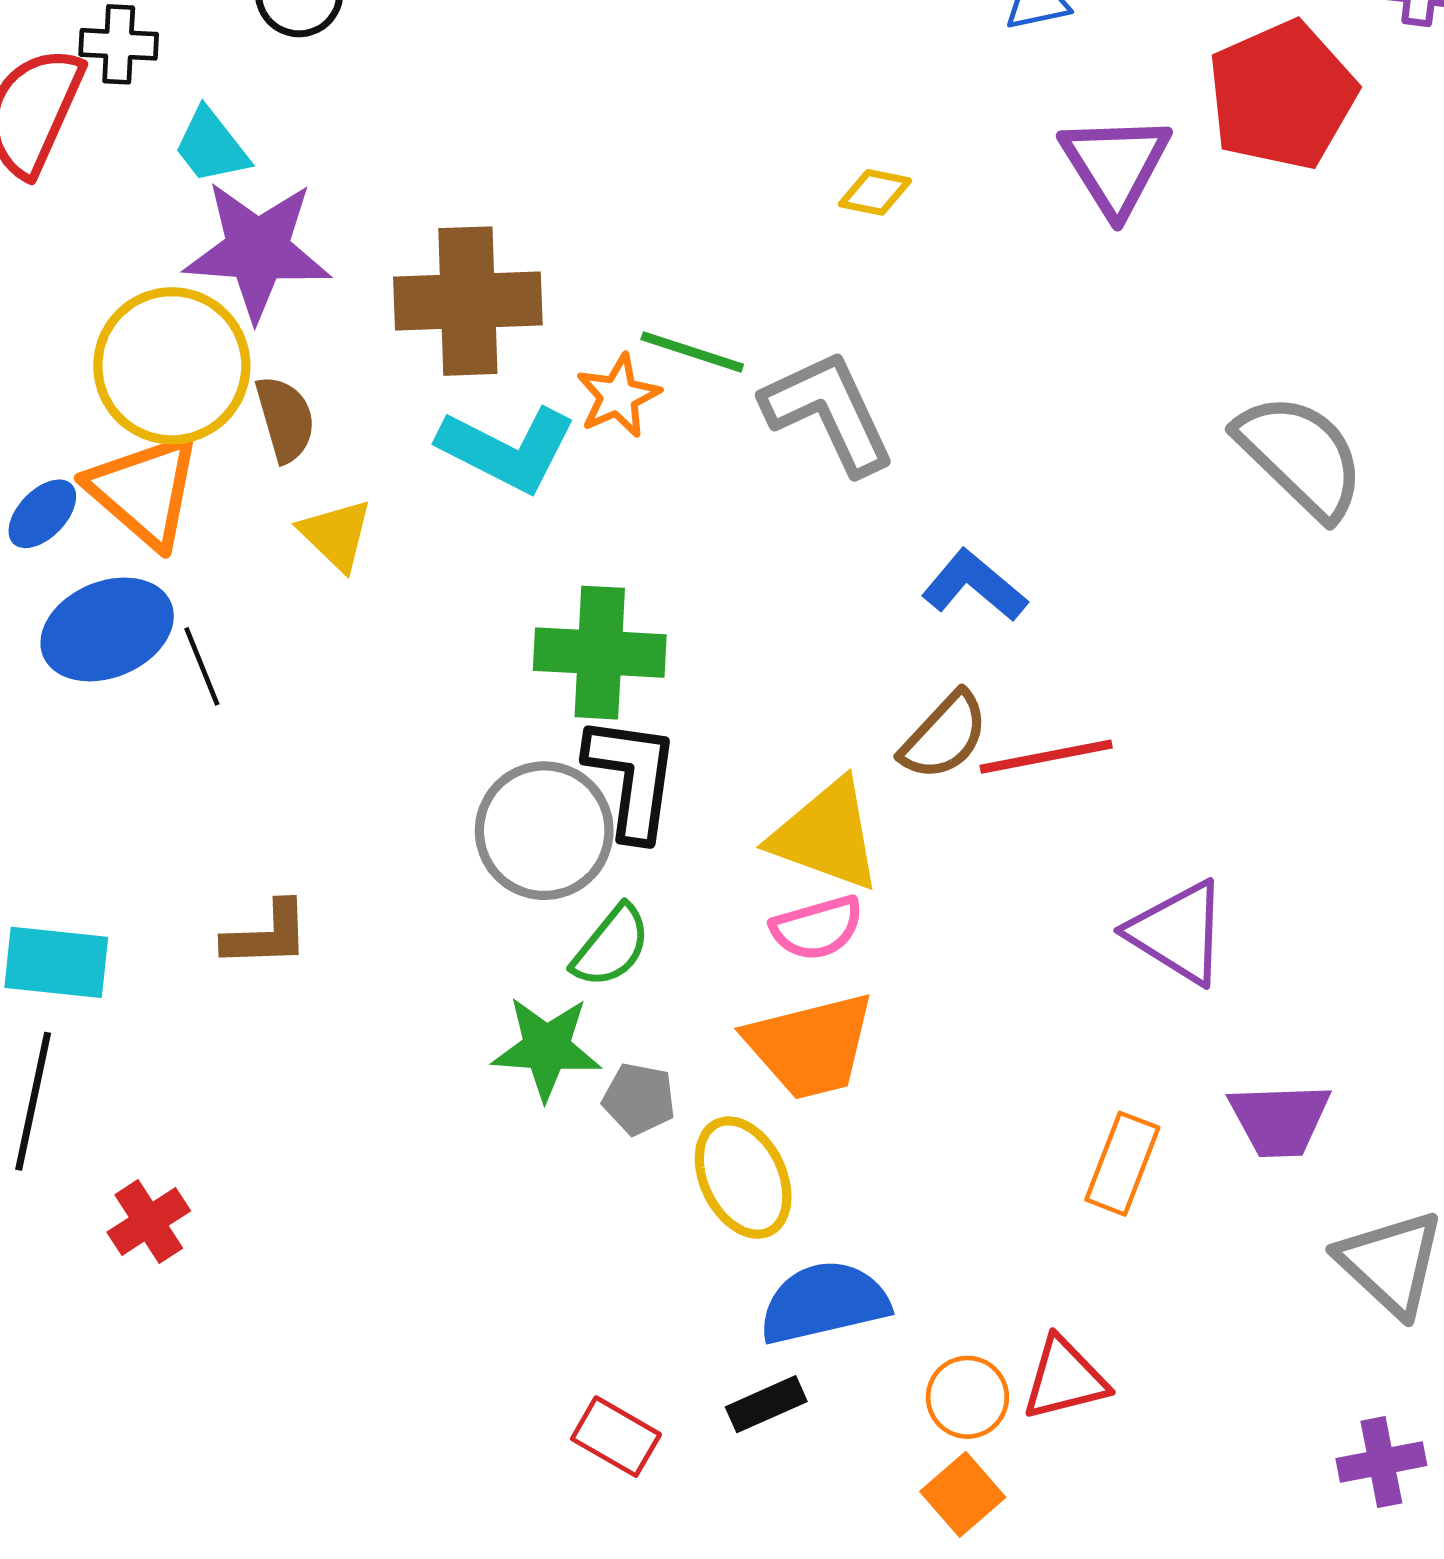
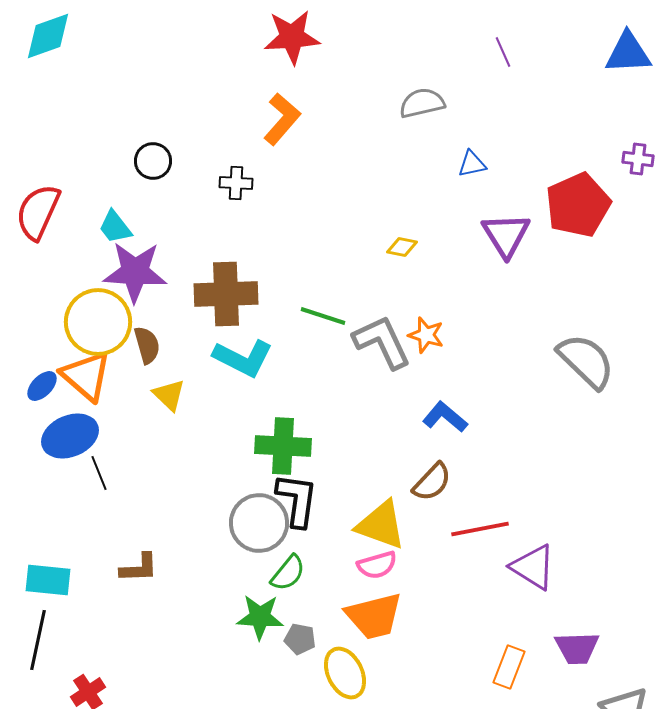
black cross: (119, 44) -> (236, 183), moved
orange star: (618, 396) -> (426, 335), moved, turned -30
black line: (202, 666) -> (99, 473), moved
red line: (1046, 757) -> (480, 529), moved

